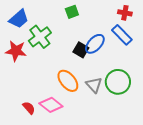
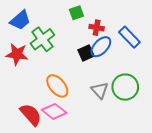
red cross: (125, 13) -> (97, 28), moved
black square: (81, 50) -> (86, 53), turned 35
orange ellipse: (68, 81) -> (57, 86), moved
red semicircle: (29, 108) -> (31, 115), size x1.6

